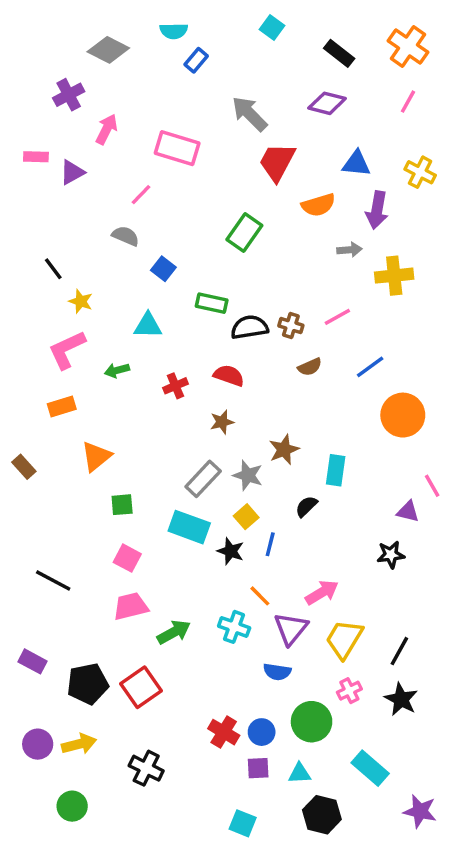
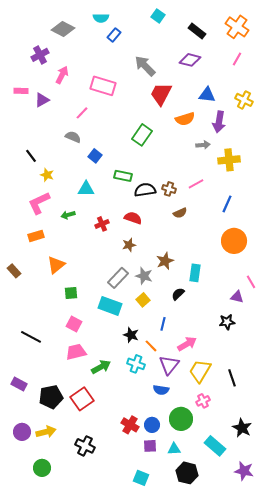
blue line: (370, 367) -> (227, 204), moved, turned -30
blue line: (270, 544) -> (163, 324), moved
black star: (231, 551) -> (131, 335), moved
black line: (399, 651) -> (232, 378), turned -48
black star: (401, 699) -> (242, 428), moved

